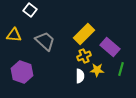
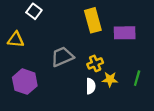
yellow rectangle: (84, 34) -> (93, 20), moved, turned -60
gray trapezoid: (45, 41) -> (62, 57), moved, turned -65
purple rectangle: (110, 47) -> (125, 33), moved, turned -42

